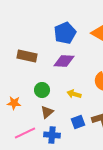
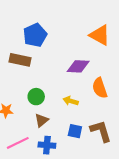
blue pentagon: (65, 33) -> (35, 35), moved
purple diamond: (64, 61) -> (78, 66), moved
blue square: (78, 122) -> (75, 131), turned 32

